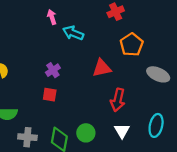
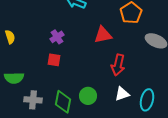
cyan ellipse: (156, 125) -> (147, 100), moved
white triangle: (122, 131) -> (122, 94), turned 42

